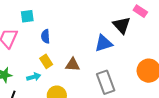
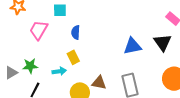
black triangle: (122, 25) -> (162, 42), moved
brown triangle: (73, 65) -> (99, 83), moved

